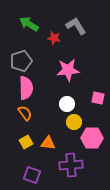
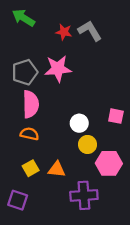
green arrow: (29, 24) -> (24, 18), moved
red star: (54, 38) -> (64, 32), moved
pink star: (68, 70) -> (58, 69), moved
orange semicircle: (25, 113) -> (29, 134), turned -42
purple square: (32, 175) -> (18, 200), moved

